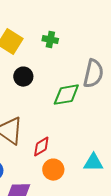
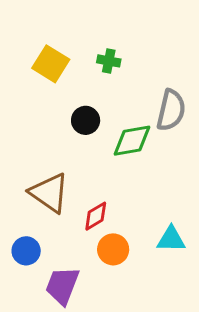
black circle: (23, 77) -> (86, 120), moved

